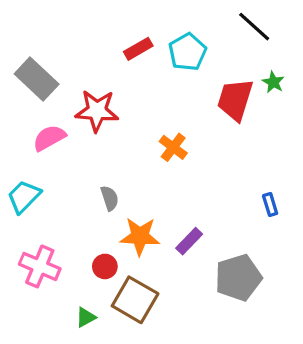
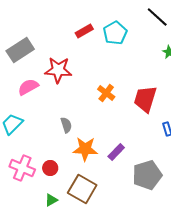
gray rectangle: (37, 79) -> (20, 50), turned -76
red trapezoid: (235, 100) -> (145, 99), moved
red circle: (105, 266) -> (50, 168), moved

